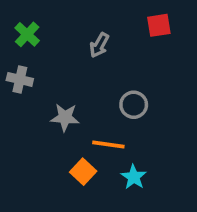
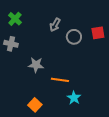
red square: (159, 25) -> (98, 33), moved
gray circle: (134, 105) -> (74, 37), moved
orange square: (83, 172) -> (35, 105), moved

